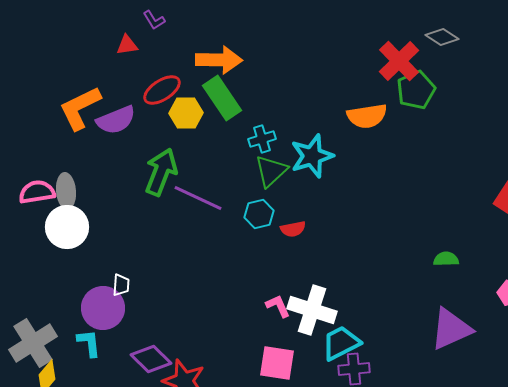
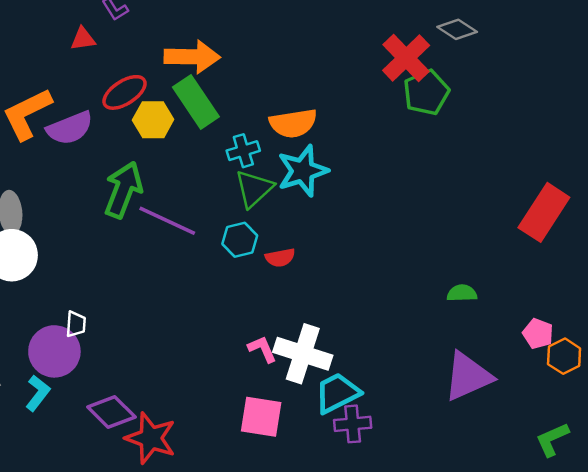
orange semicircle: (367, 116) -> (293, 123), moved
cyan L-shape: (89, 343) -> (38, 393), turned 44

